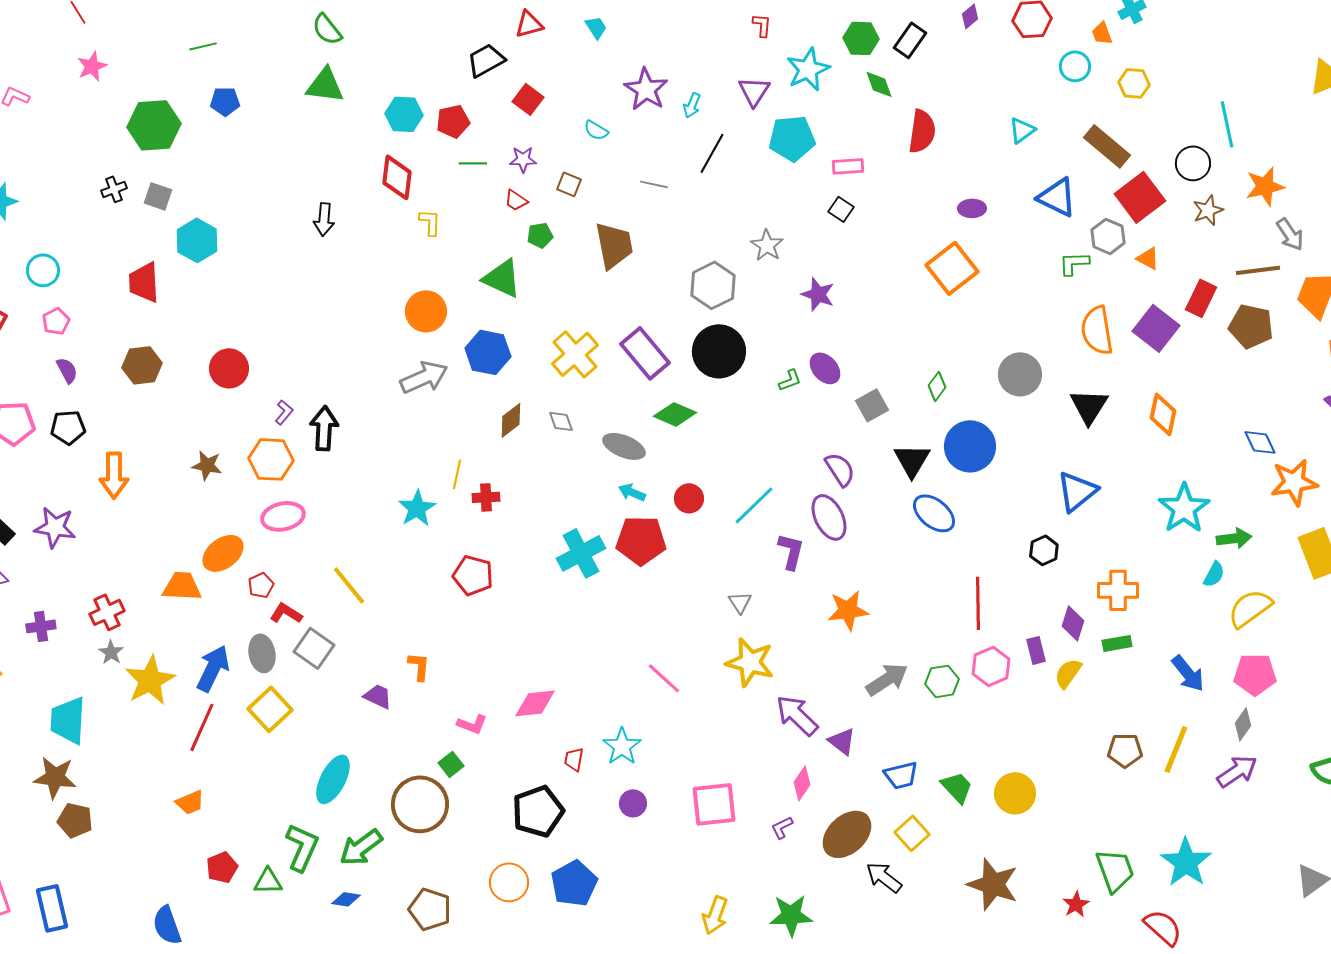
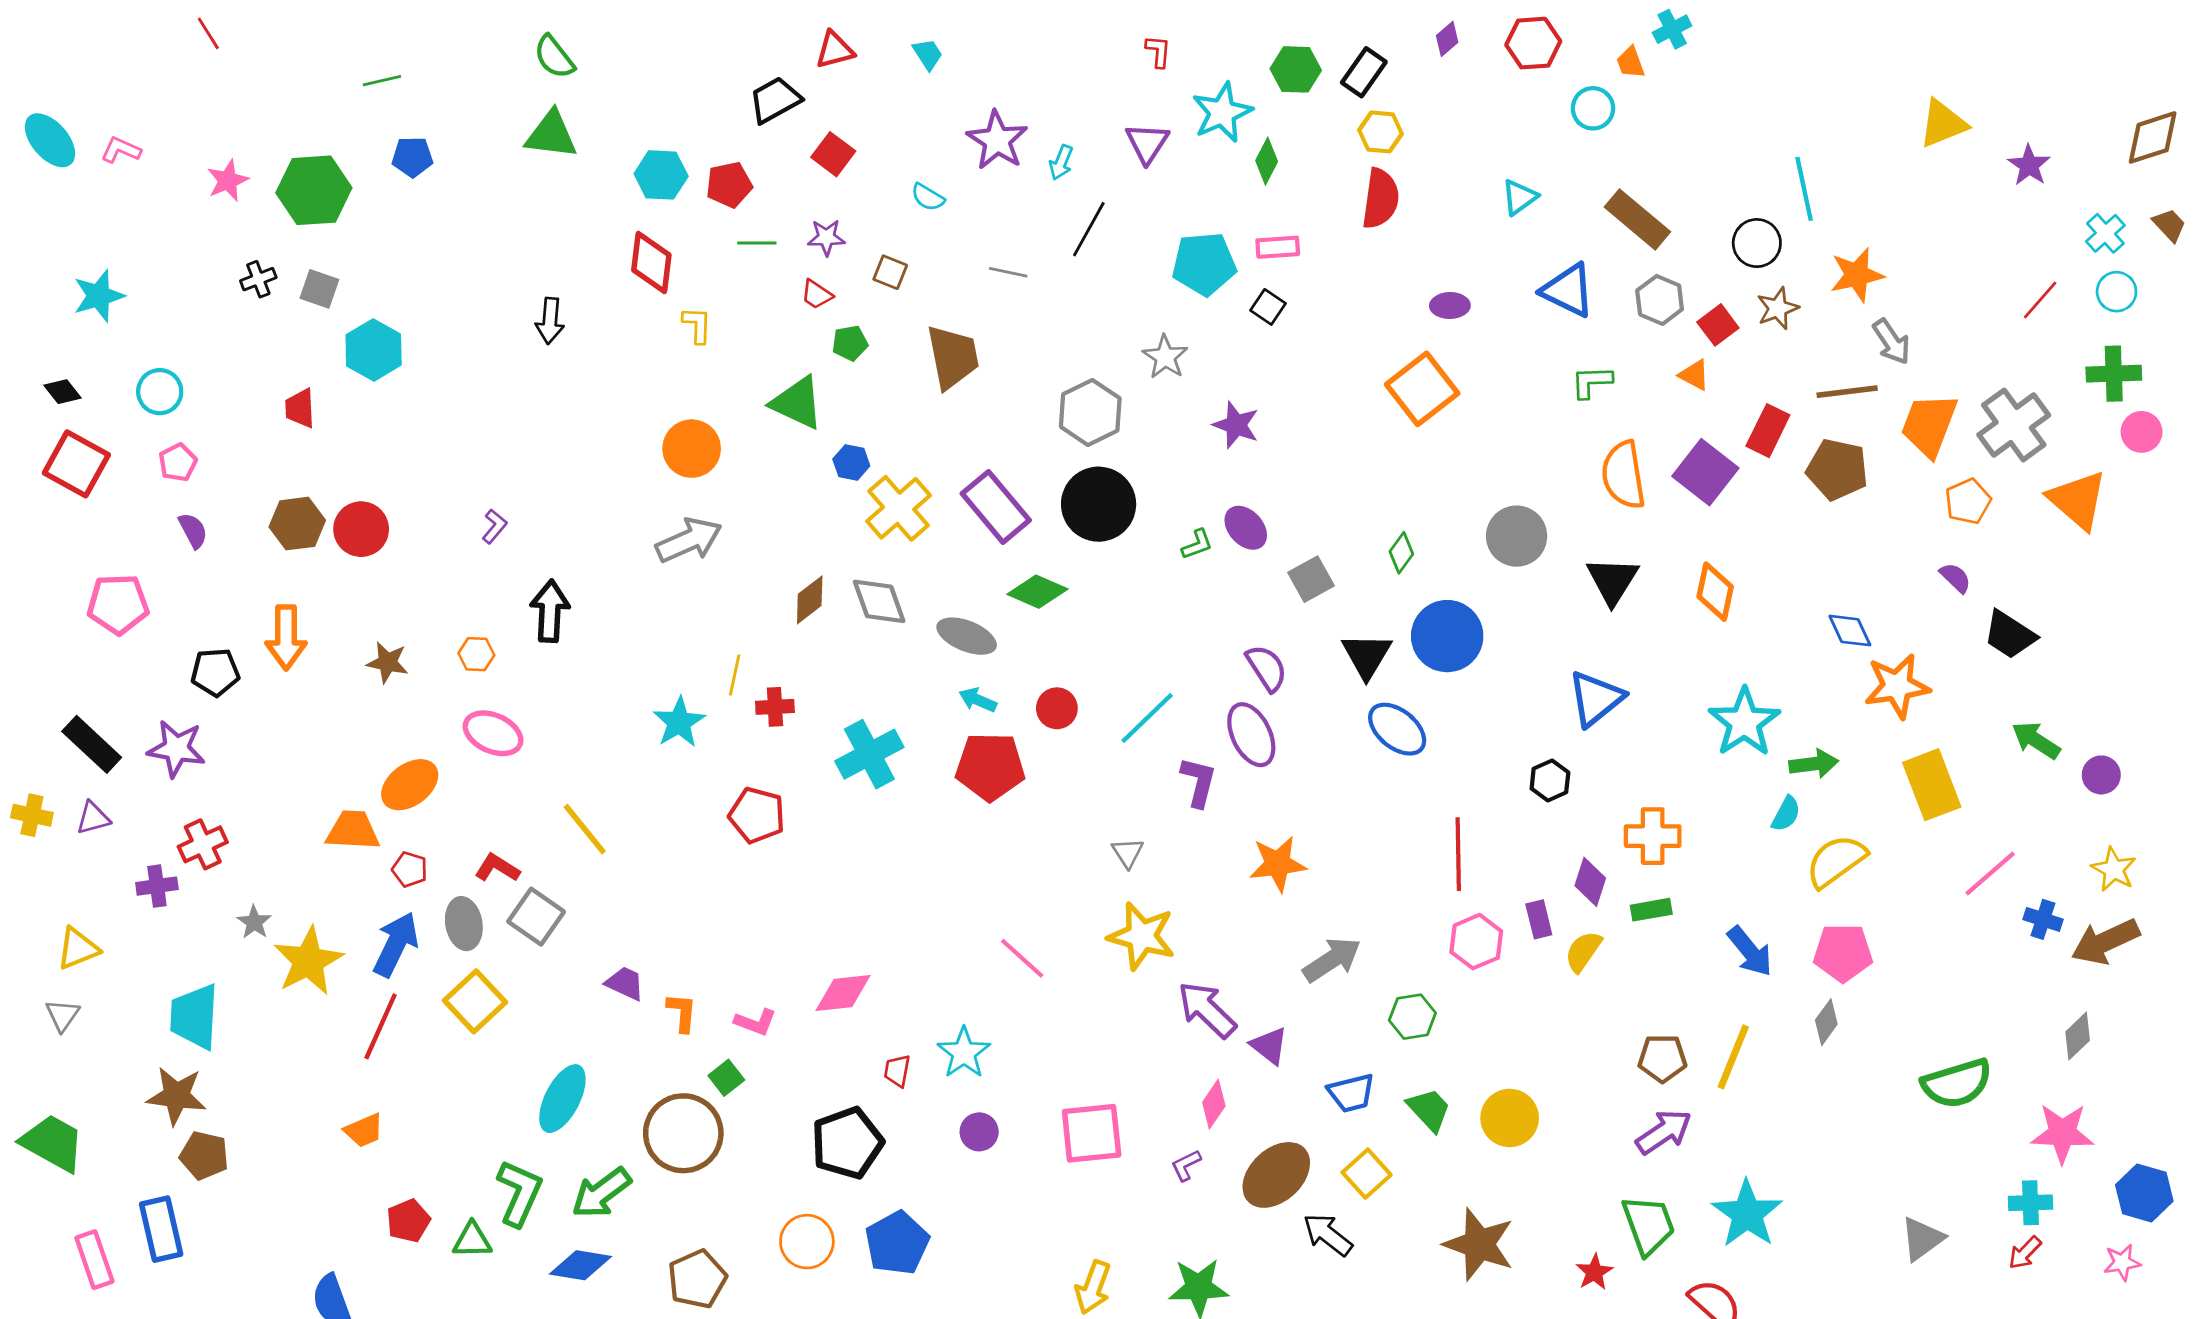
pink star: (92, 66) -> (228, 181), moved
yellow hexagon: (1134, 83) -> (1380, 132), moved
green diamond: (879, 84) -> (1267, 161), moved, turned 48
cyan pentagon: (792, 138) -> (1204, 264), moved
red square: (1140, 197) -> (1718, 325), moved, size x0.6
gray hexagon: (1108, 236) -> (1660, 300), moved
red trapezoid: (144, 282) -> (300, 408), size x0.7
blue hexagon: (488, 352) -> (851, 462), moved, size x0.6
red circle: (229, 368) -> (361, 529), moved
purple L-shape: (284, 412) -> (494, 526), moved
gray diamond: (561, 421) -> (879, 601), size x1.6
black pentagon: (68, 427) -> (215, 672), moved
orange hexagon: (271, 459) -> (476, 654), size x0.6
orange arrow: (114, 475) -> (286, 637), moved
pink ellipse: (283, 516) -> (493, 733), turned 36
cyan cross: (581, 553) -> (869, 754), moved
red pentagon: (261, 585) -> (410, 869), moved, turned -30
red cross: (107, 612) -> (203, 844), moved
orange L-shape: (419, 666) -> (682, 1012), moved
green hexagon: (942, 681) -> (1412, 1017), moved
purple arrow: (1237, 771) -> (1664, 1132), moved
blue diamond: (346, 899) -> (581, 1265), size x1.5
blue rectangle: (52, 908) -> (161, 1229), moved
brown pentagon: (430, 909) -> (697, 1279), turned 30

